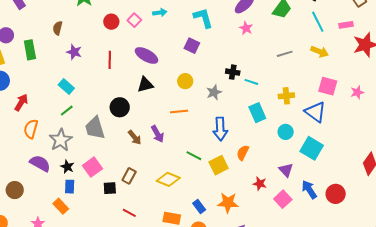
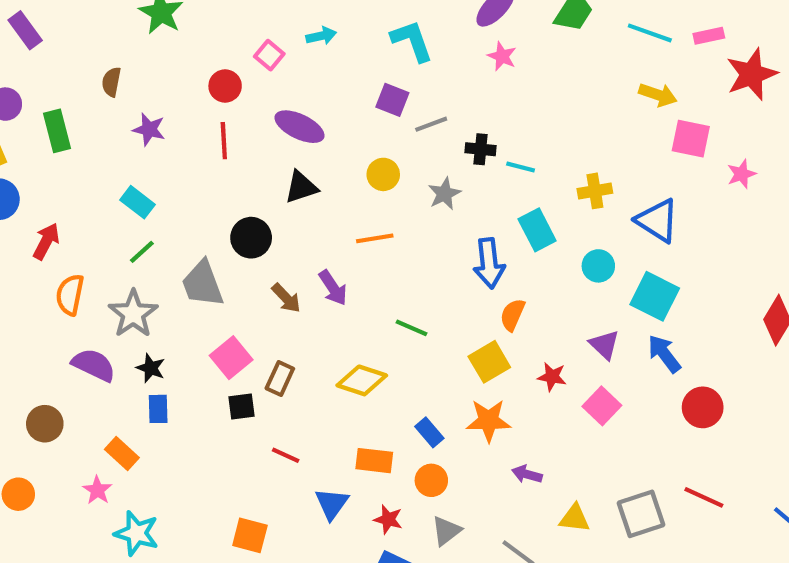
red circle: (111, 22) -> (225, 86), moved
cyan line: (318, 22) -> (650, 33), turned -40
gray line: (285, 54) -> (431, 124), moved
pink square: (328, 86) -> (691, 139), moved
blue arrow: (220, 129) -> (489, 263), moved
yellow square: (219, 165) -> (489, 362), moved
pink square: (92, 167) -> (231, 358), moved
blue arrow: (309, 190) -> (664, 354), moved
red circle: (336, 194) -> (703, 407), moved
orange rectangle: (61, 206) -> (122, 453), moved

